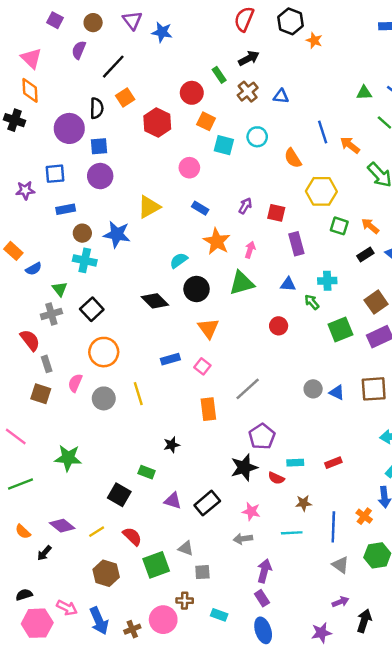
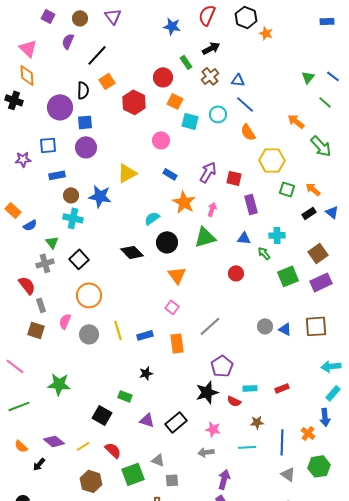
blue star: (162, 32) -> (172, 26), moved
green triangle: (364, 93) -> (308, 77), turned -48
blue line: (323, 132) -> (245, 104), moved, turned -30
purple arrow: (245, 206) -> (208, 172), size x1.5
blue rectangle: (170, 359) -> (145, 335), moved

